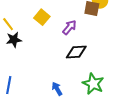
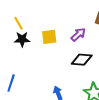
yellow square: (42, 17) -> (49, 37), moved, turned 35

